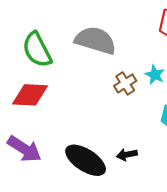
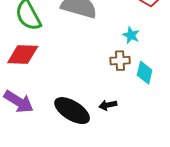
brown cross: (125, 83) -> (120, 61), moved, turned 30

